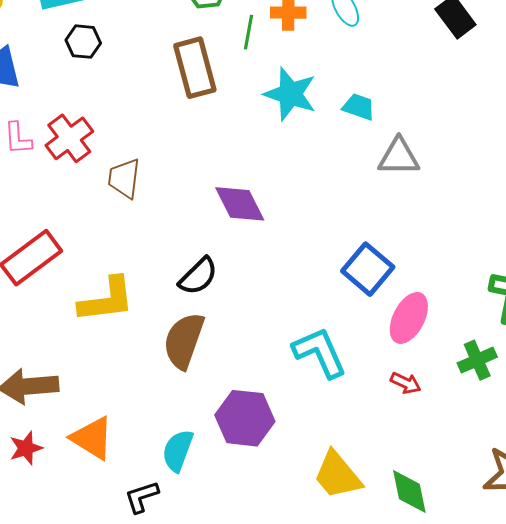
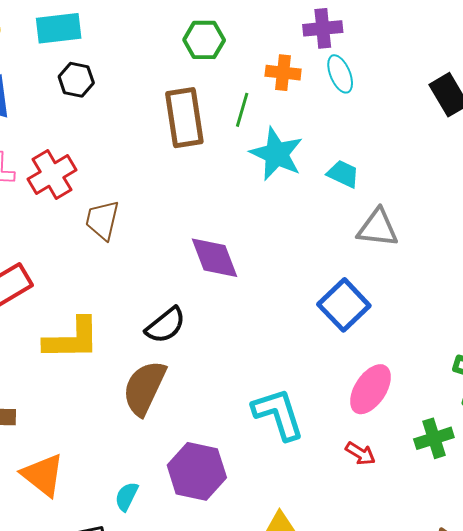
green line: (249, 32) -> (242, 110), moved
blue square: (368, 269) -> (344, 305), moved
cyan semicircle: (178, 451) -> (127, 496), size x0.7

